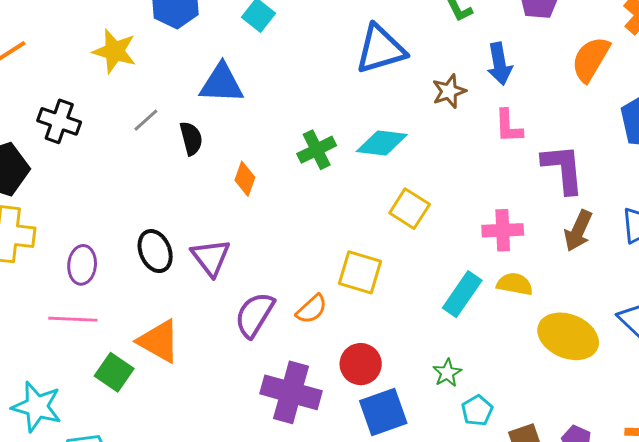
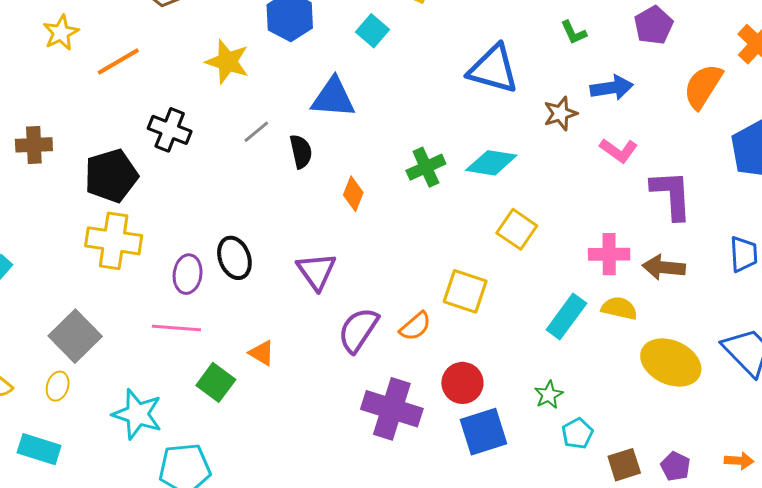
blue triangle: (380, 49) -> (493, 69), turned 30
blue arrow: (500, 64) -> (612, 88), turned -90
pink L-shape: (509, 126) -> (619, 150), turned -54
brown arrow: (578, 231) -> (664, 267), moved, turned 69
black ellipse: (155, 251) -> (234, 258), moved
orange triangle: (159, 341) -> (262, 353), size x0.6

